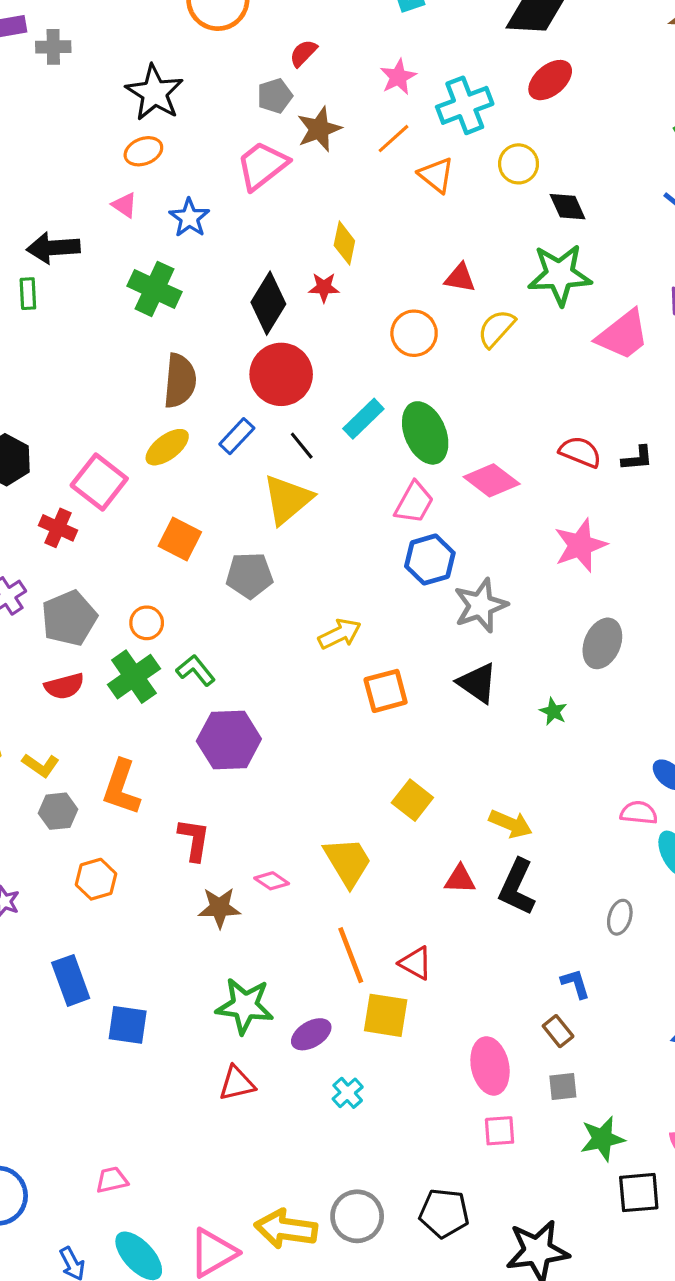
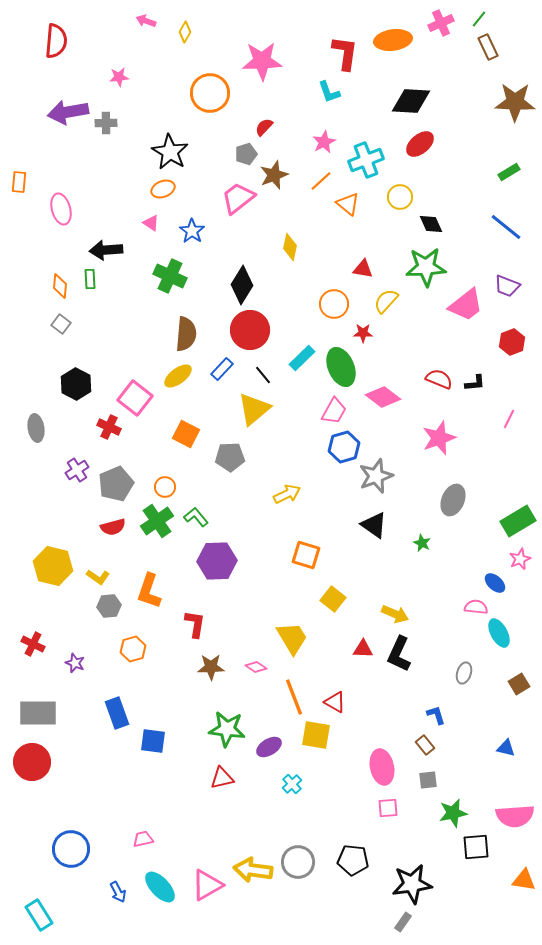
red star: (324, 287) -> (363, 333), moved
orange square: (386, 691) -> (306, 555), moved, turned 32
pink diamond: (272, 881) -> (256, 667), moved

